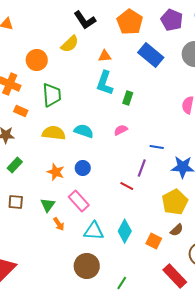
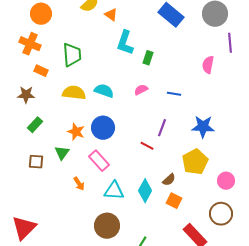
orange triangle: (105, 56) -> (111, 15), moved, turned 40
orange circle: (37, 60) -> (41, 14), moved
blue line: (157, 147) -> (174, 94), moved
blue circle: (83, 168) -> (103, 128), size x1.5
green triangle: (48, 205) -> (62, 153), moved
brown semicircle: (177, 230) -> (169, 180), moved

